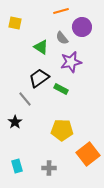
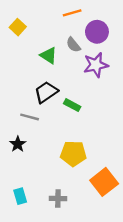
yellow square: (15, 23) -> (18, 27), turned 32
purple star: (71, 62) -> (96, 65), moved
gray line: (25, 99) -> (30, 117), turned -35

